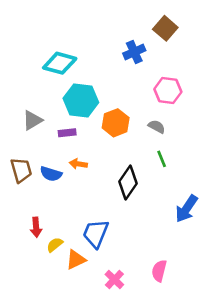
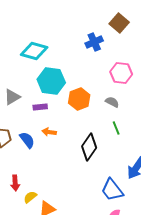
blue semicircle: (51, 174) -> (27, 140), turned -144
blue trapezoid: (96, 233) -> (112, 190), moved, turned -60

